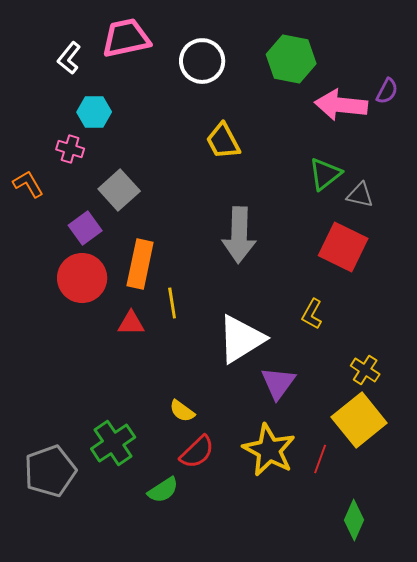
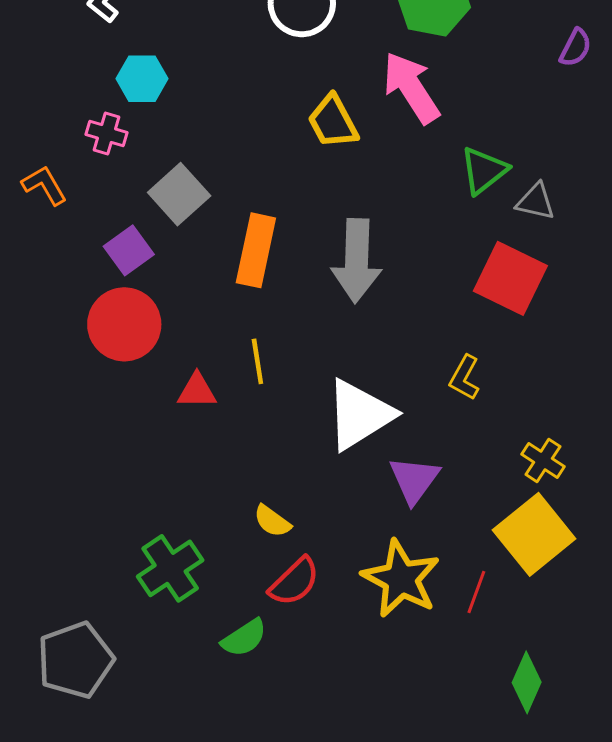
pink arrow: (341, 105) -> (411, 88), moved, turned 51
orange rectangle: (140, 264) -> (256, 250), moved
gray pentagon: (50, 471) -> (75, 660), moved

